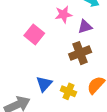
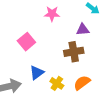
pink star: (63, 14) -> (52, 14), moved
pink square: (34, 34) -> (26, 42), moved

